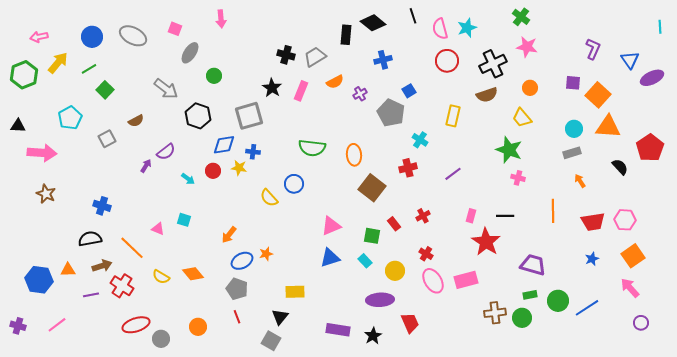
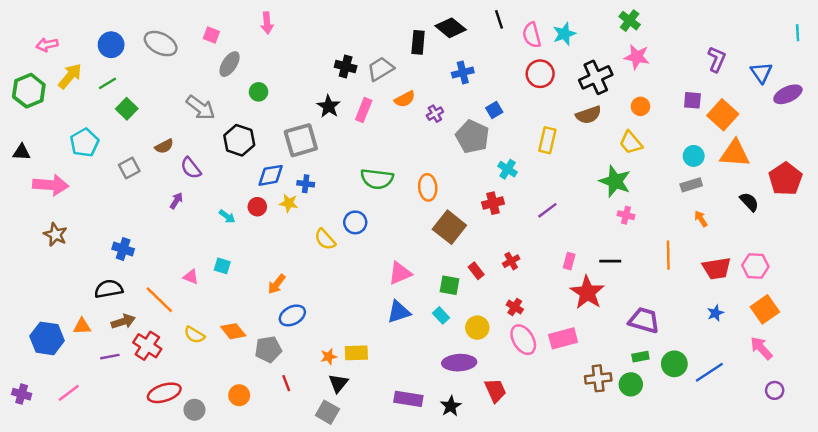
purple semicircle: (166, 152) -> (191, 168), moved, turned 90
orange star: (266, 254) -> (329, 357), moved
gray pentagon: (237, 289) -> (268, 349), moved, turned -30

